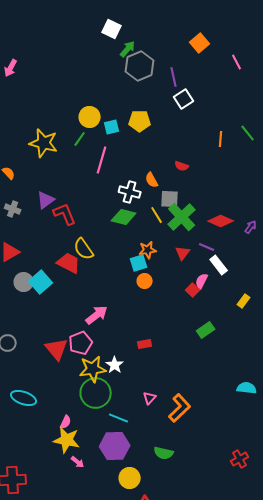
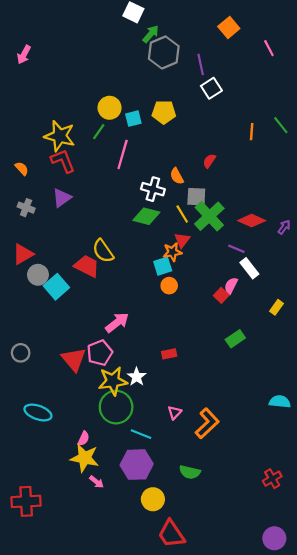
red semicircle: (182, 166) -> (209, 161), turned 104
red L-shape: (65, 214) -> (63, 161), moved
red triangle: (183, 253) -> (182, 240), moved
gray circle: (24, 282) -> (38, 275), moved

